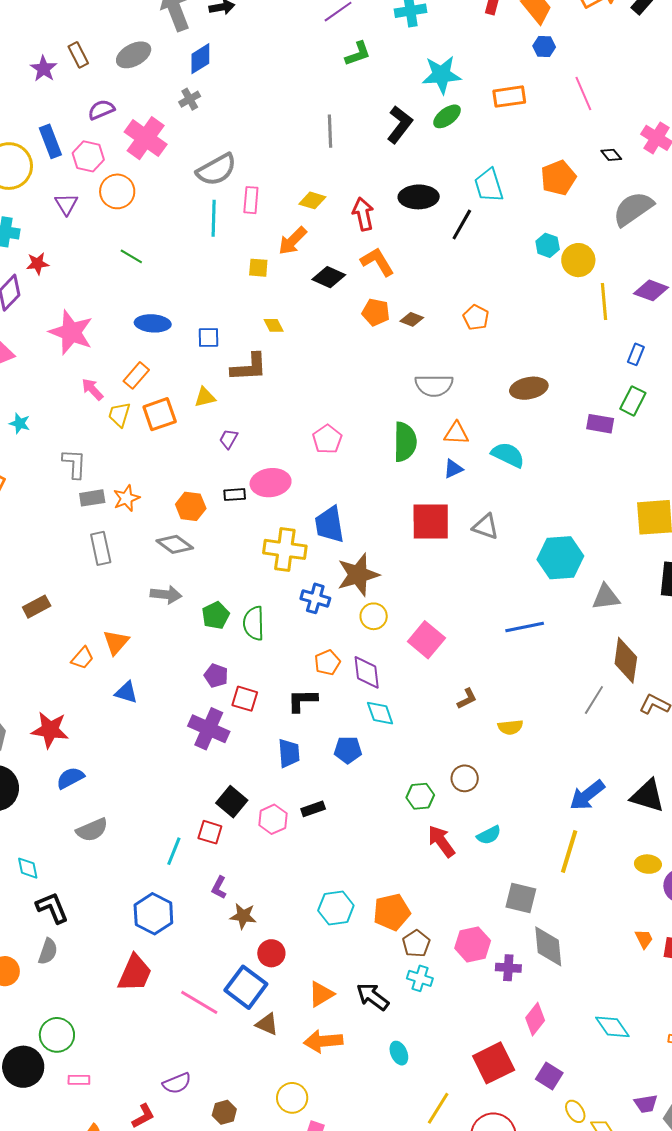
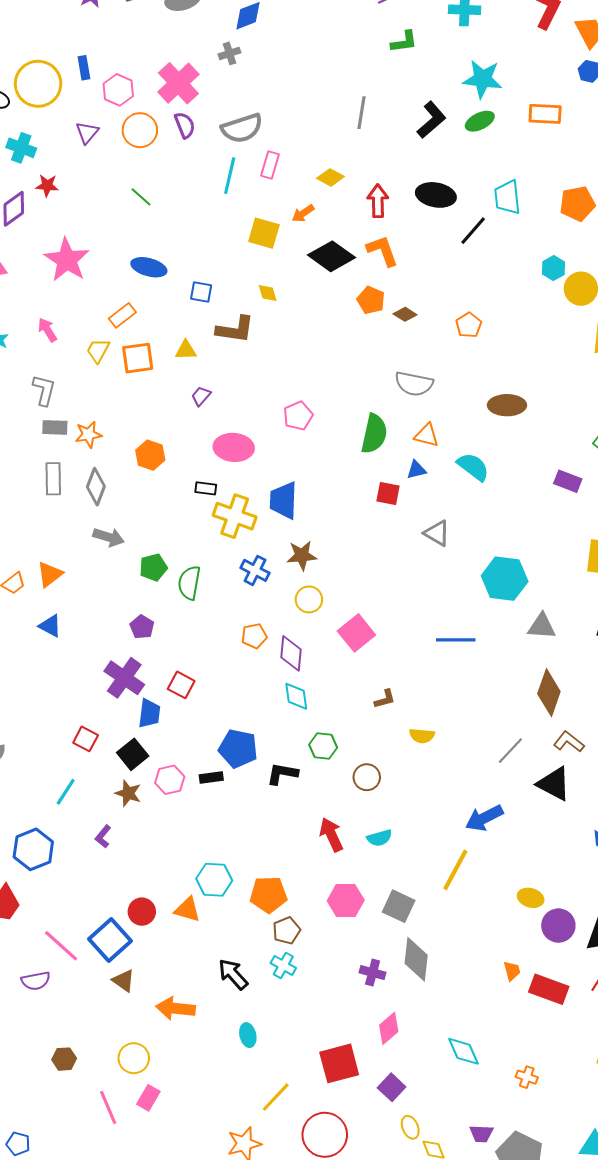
purple semicircle: (101, 110) -> (185, 125), moved, turned 80
blue rectangle: (50, 141) -> (84, 68), size x0.7
orange arrow: (293, 241) -> (303, 213), size x0.7
yellow square: (258, 268) -> (264, 233), size x1.5
black diamond: (329, 277) -> (331, 256), size x1.4
pink arrow: (92, 389) -> (47, 330), moved
purple rectangle: (600, 424) -> (568, 481), moved
black rectangle: (235, 495) -> (206, 488), moved
red square: (431, 522) -> (388, 493), moved, size x0.6
gray diamond: (175, 544) -> (96, 487), moved, turned 63
brown star: (358, 575) -> (302, 555), size x0.7
red square: (245, 699) -> (181, 685), moved
black L-shape: (302, 700) -> (282, 774), moved
gray line: (594, 700) -> (510, 751), moved
blue pentagon: (348, 750) -> (238, 749), moved, size x1.4
blue trapezoid: (289, 753) -> (149, 713), moved
green hexagon: (420, 796) -> (323, 746), moved
black triangle: (648, 796) -> (554, 784), moved
red square: (210, 832) -> (86, 739), moved
brown star: (243, 916) -> (128, 793), moved
pink hexagon: (473, 944) -> (346, 900), moved
orange triangle: (321, 994) -> (187, 910), moved, turned 36
purple semicircle: (177, 1083) -> (36, 981), moved

